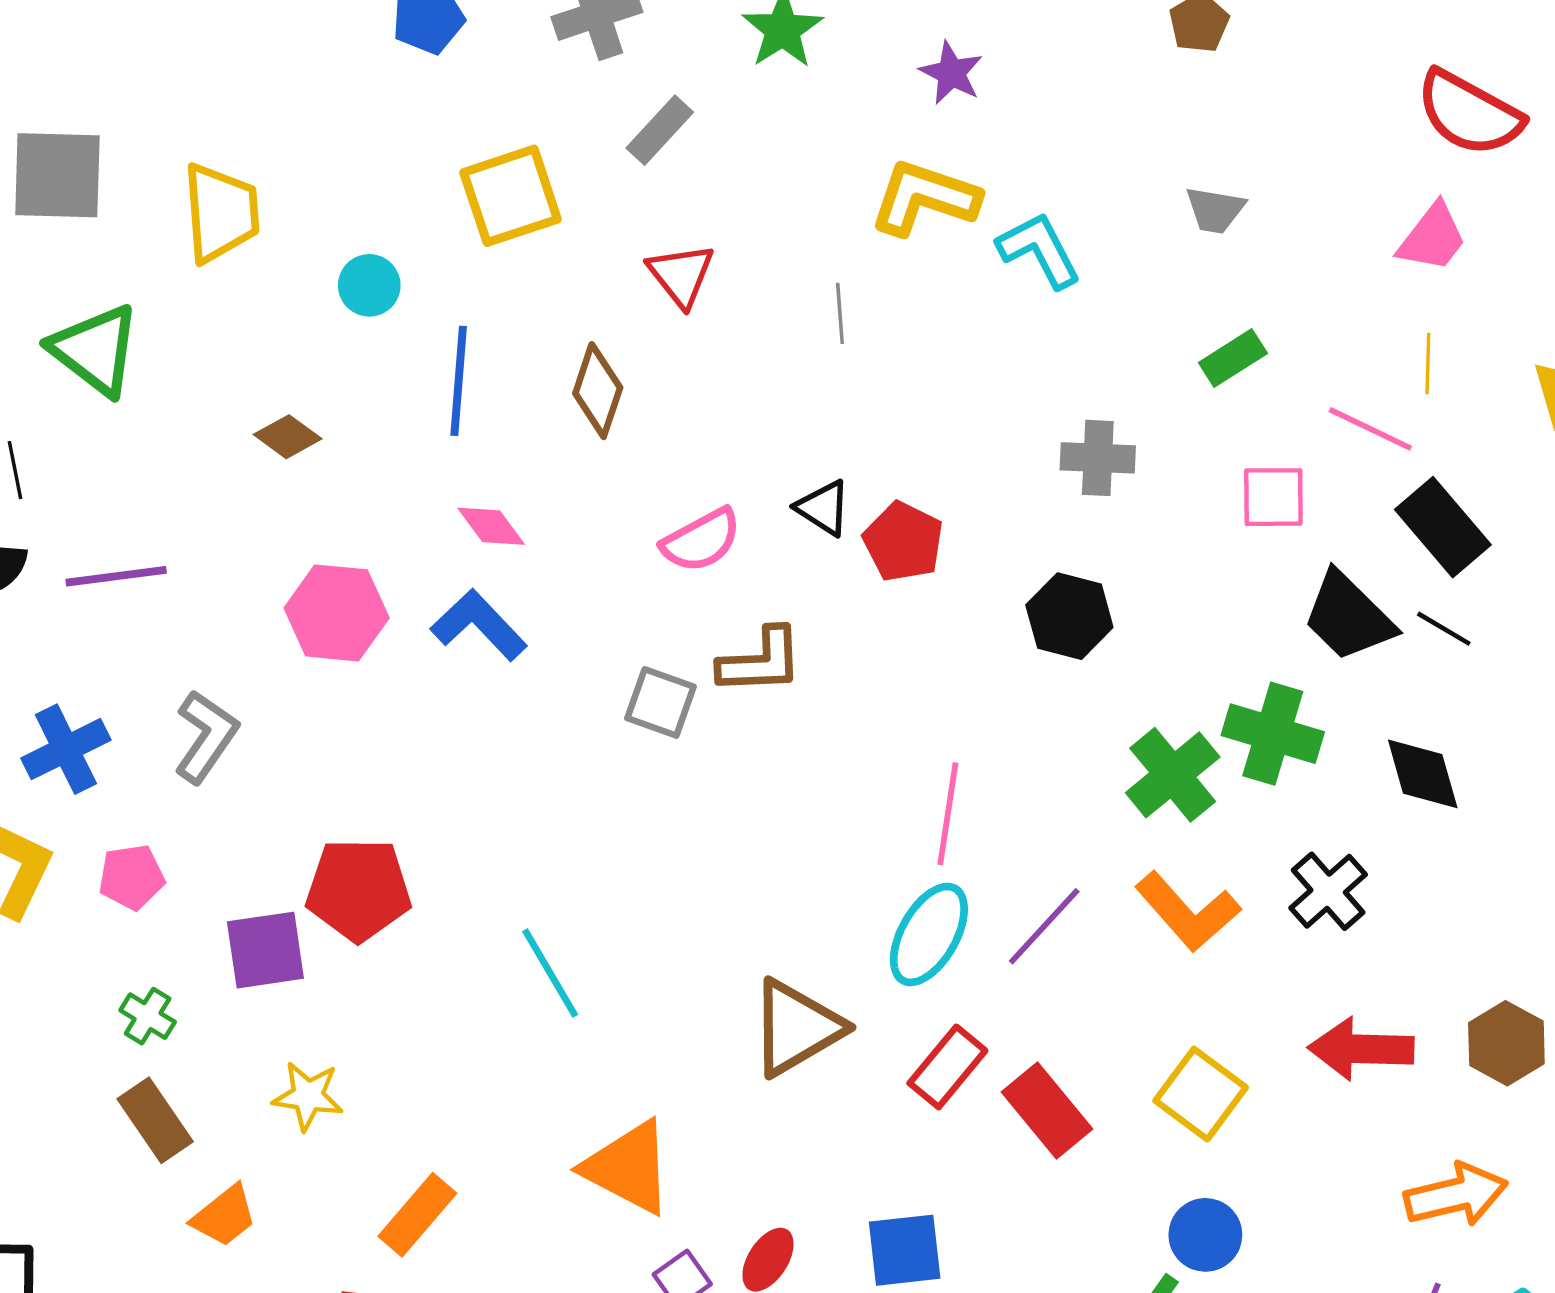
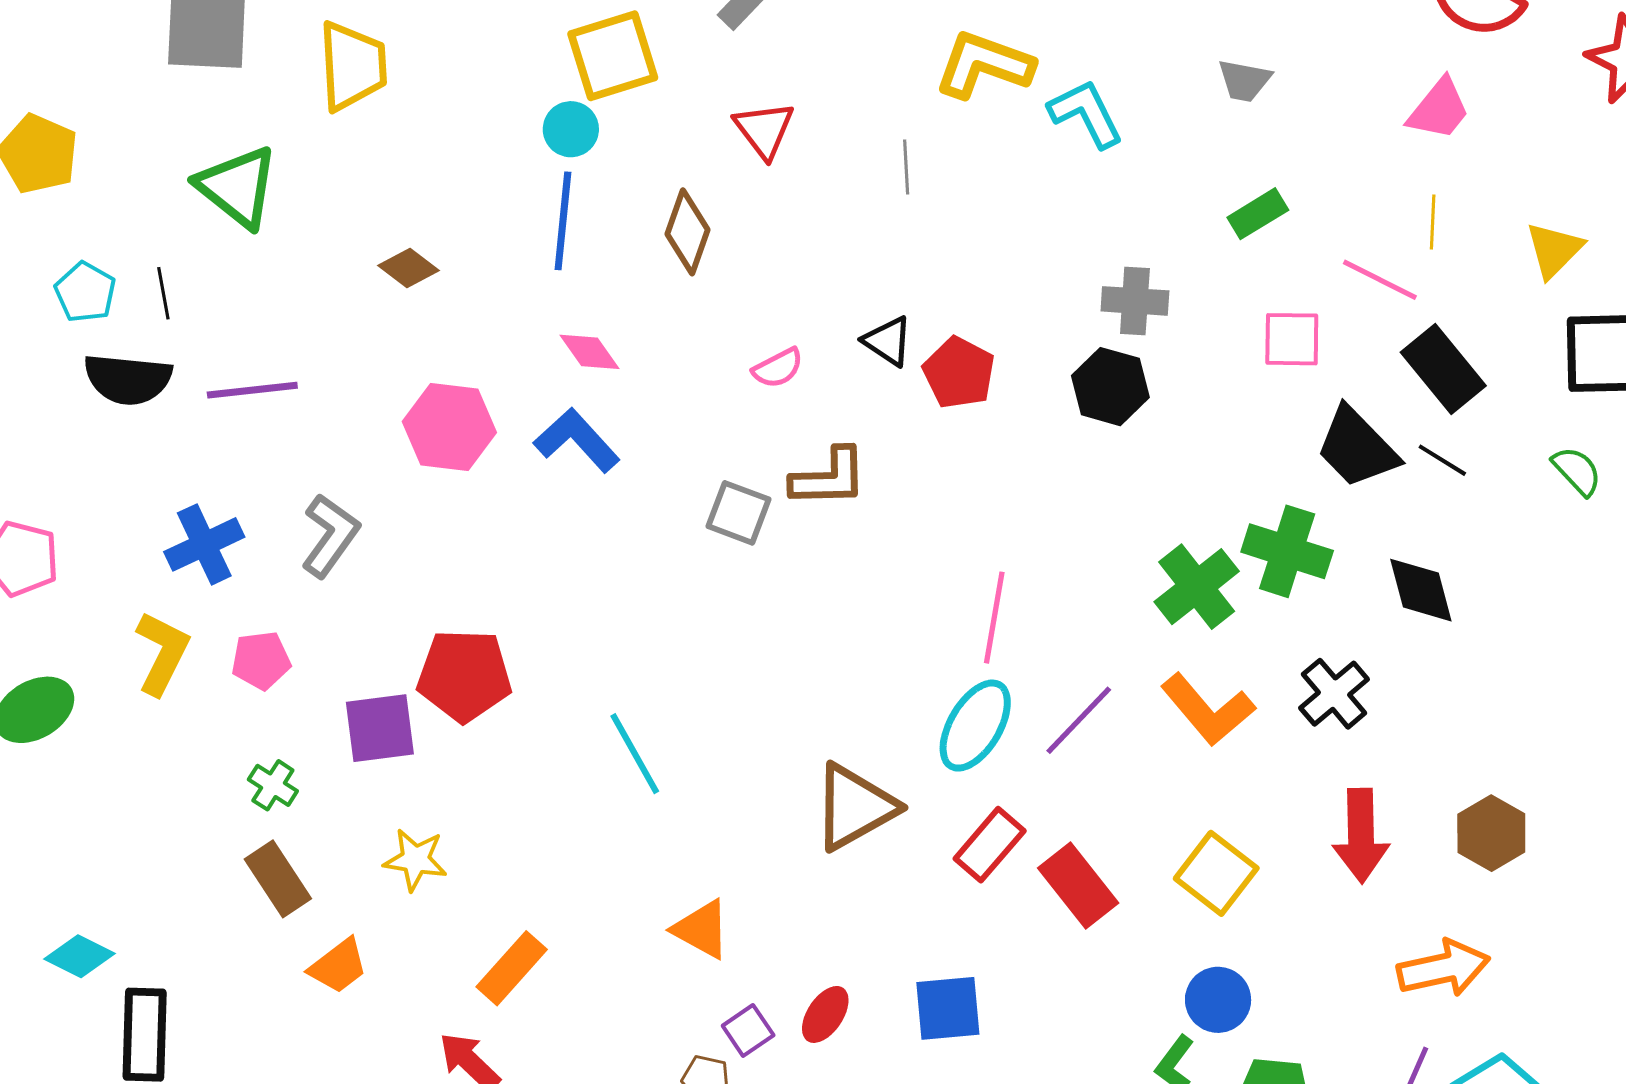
cyan circle: (369, 285) -> (571, 129), moved
pink semicircle: (701, 540) -> (778, 368), size x0.7
black hexagon: (1069, 616) -> (1110, 387), moved
red arrow: (1361, 1049) -> (1361, 836), turned -94
orange triangle: (628, 1167) -> (701, 929), size x0.7

